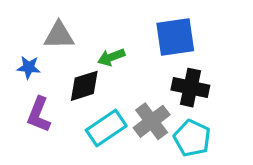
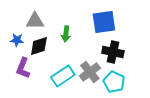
green arrow: (111, 57) -> (66, 34), turned -63
black diamond: (84, 86) -> (39, 46), moved

